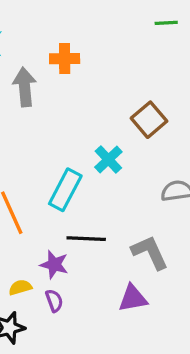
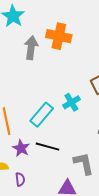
orange cross: (65, 59) -> (59, 36), size x1.4
purple star: (54, 265) -> (21, 148), moved

